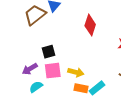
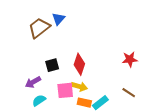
red diamond: (90, 25) -> (79, 64), moved
pink square: (53, 71) -> (65, 90), moved

